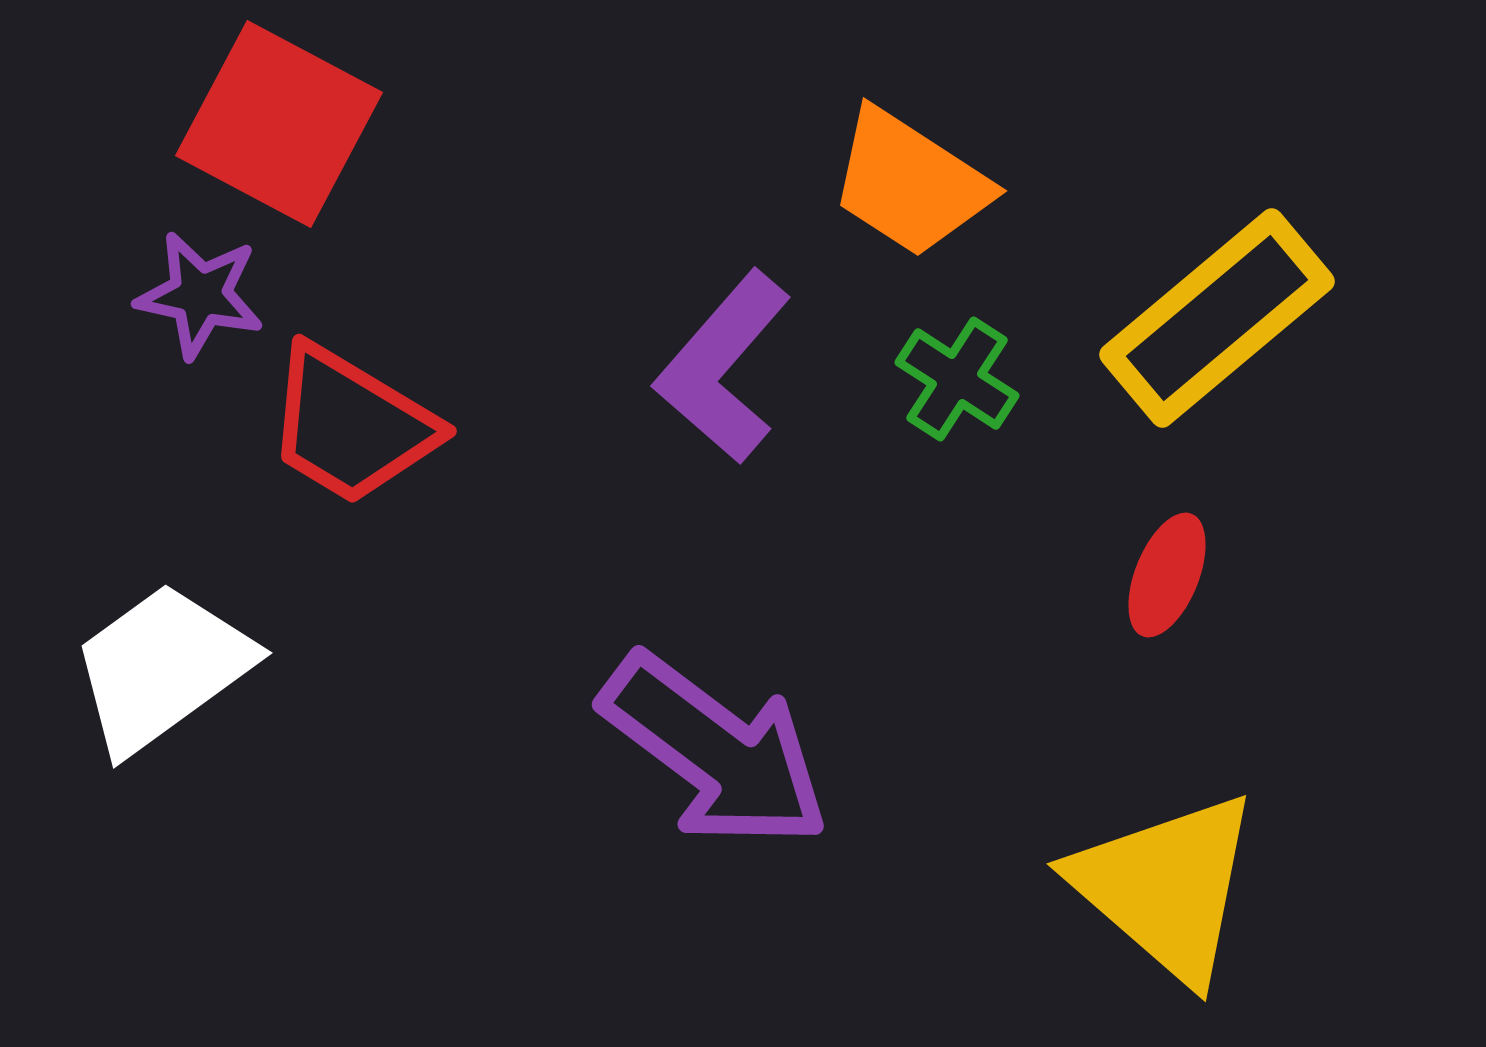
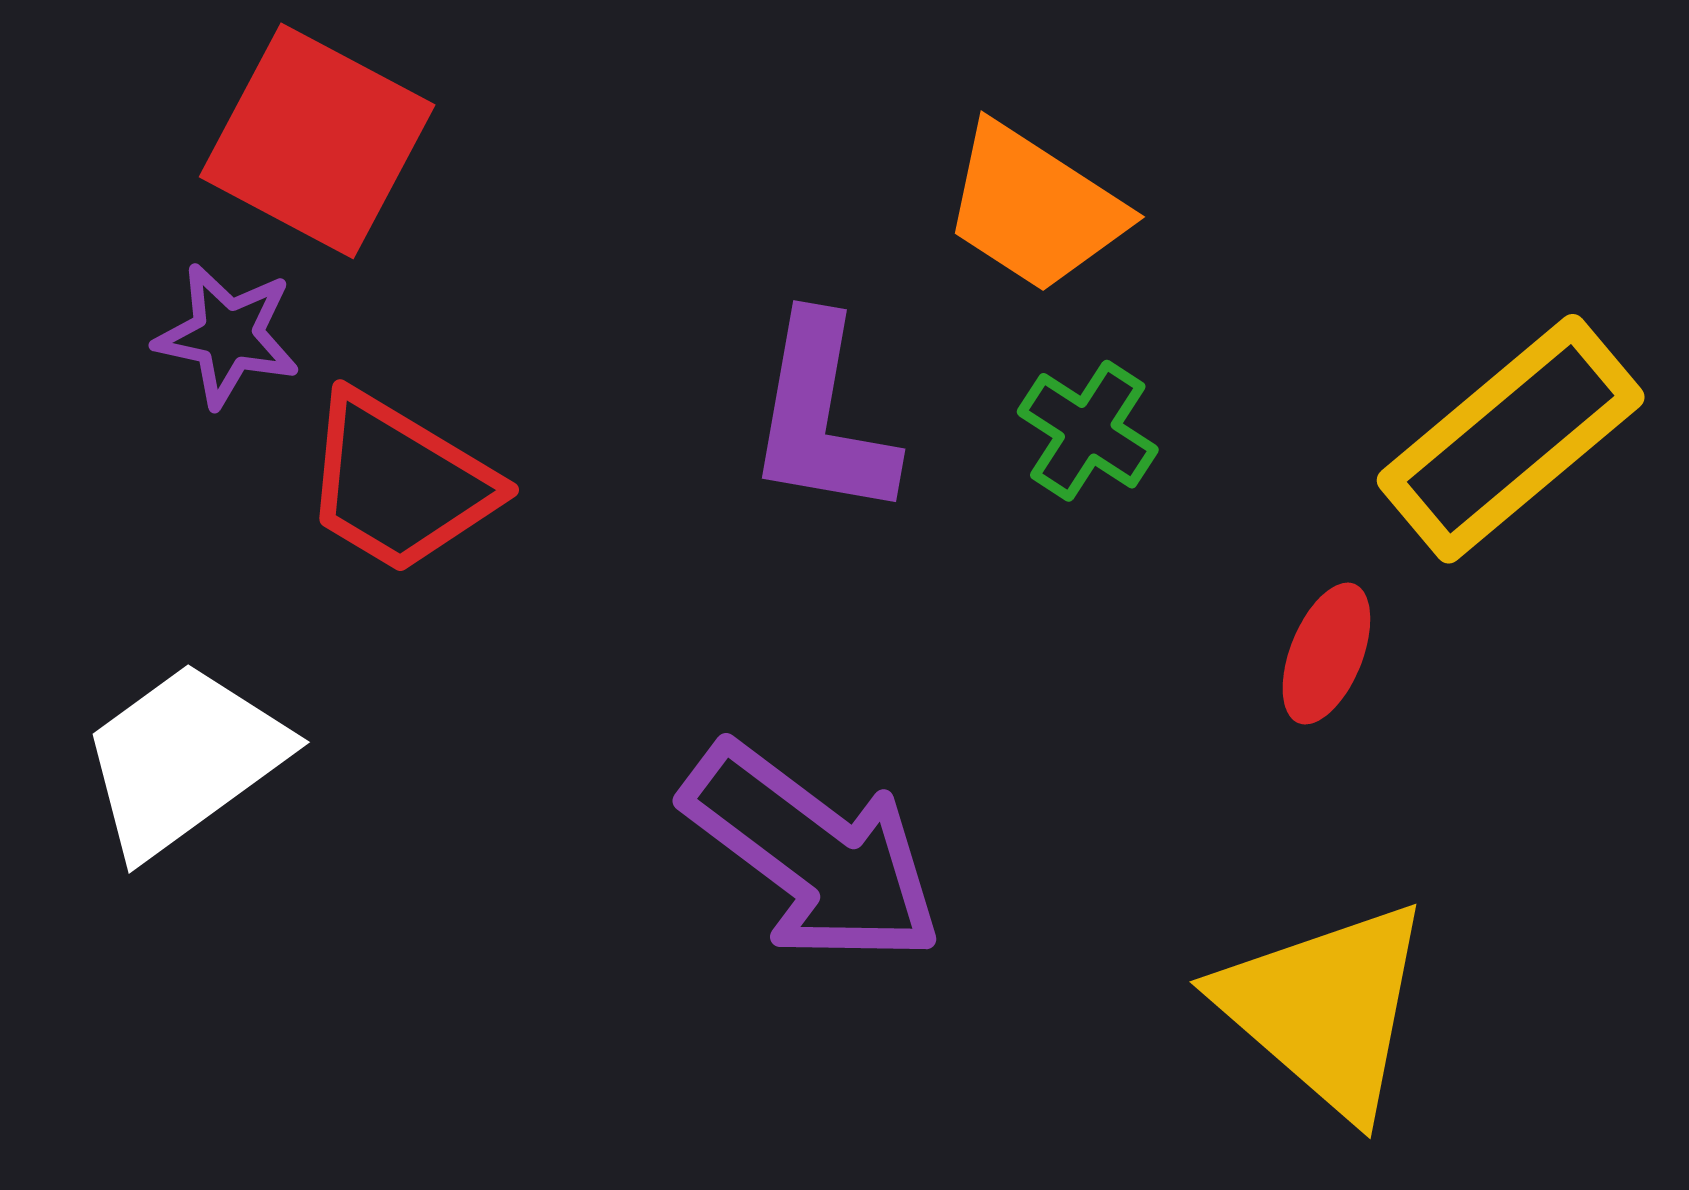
yellow rectangle: (1217, 318) -> (1511, 439), moved
purple L-shape: (723, 367) -> (822, 417), turned -31

